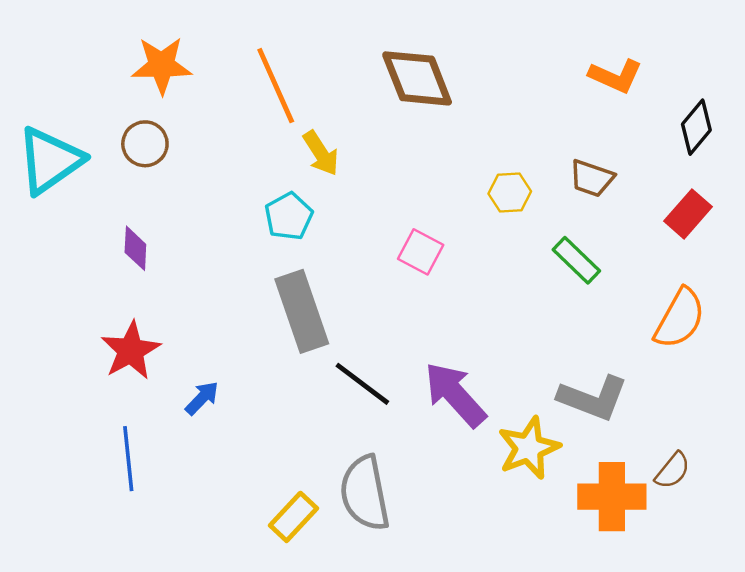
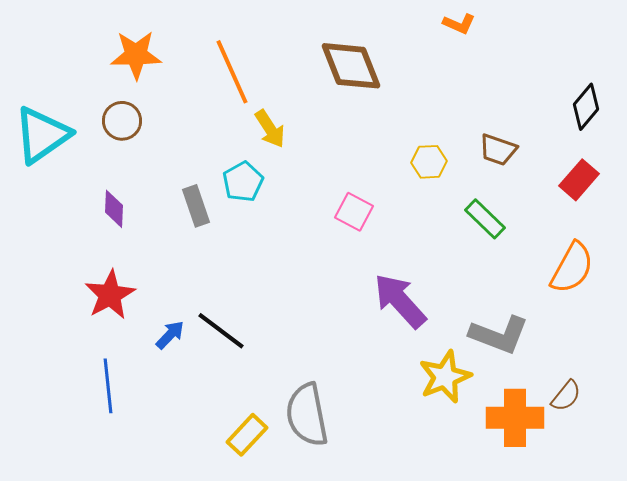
orange L-shape: (616, 76) -> (459, 24), moved, size x0.7
gray rectangle: (302, 311) -> (196, 206), moved, size x0.6
black line: (362, 384) -> (221, 331), moved
purple arrow: (455, 395) -> (400, 301), moved

